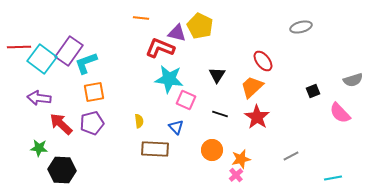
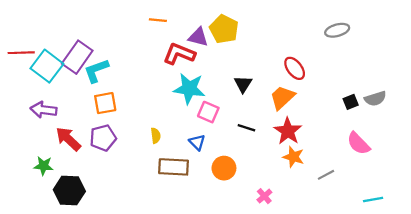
gray semicircle: (353, 80) -> (375, 99), moved
pink semicircle: (340, 113) -> (358, 143), moved
orange circle: (212, 150) -> (224, 168), moved
orange star: (241, 159) -> (293, 157), moved, turned 30

